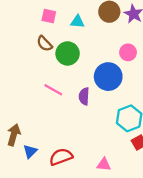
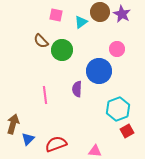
pink square: (49, 16) -> (56, 15), moved
cyan triangle: (77, 22) -> (81, 22), moved, turned -40
pink line: (53, 90) -> (45, 95), moved, turned 54

